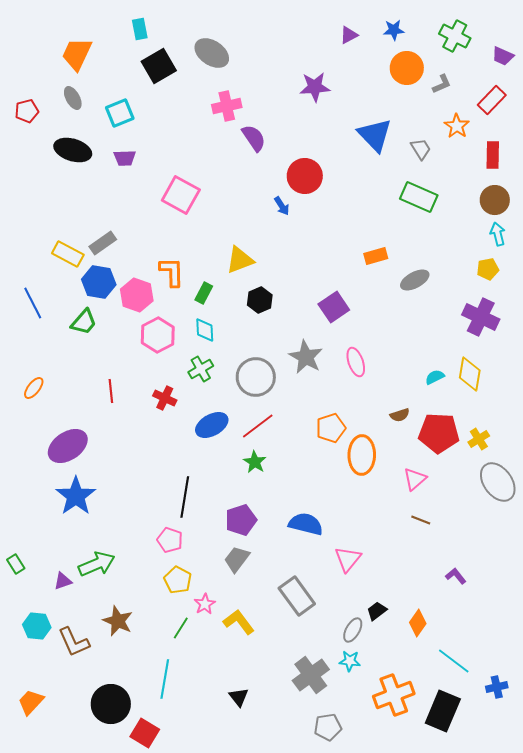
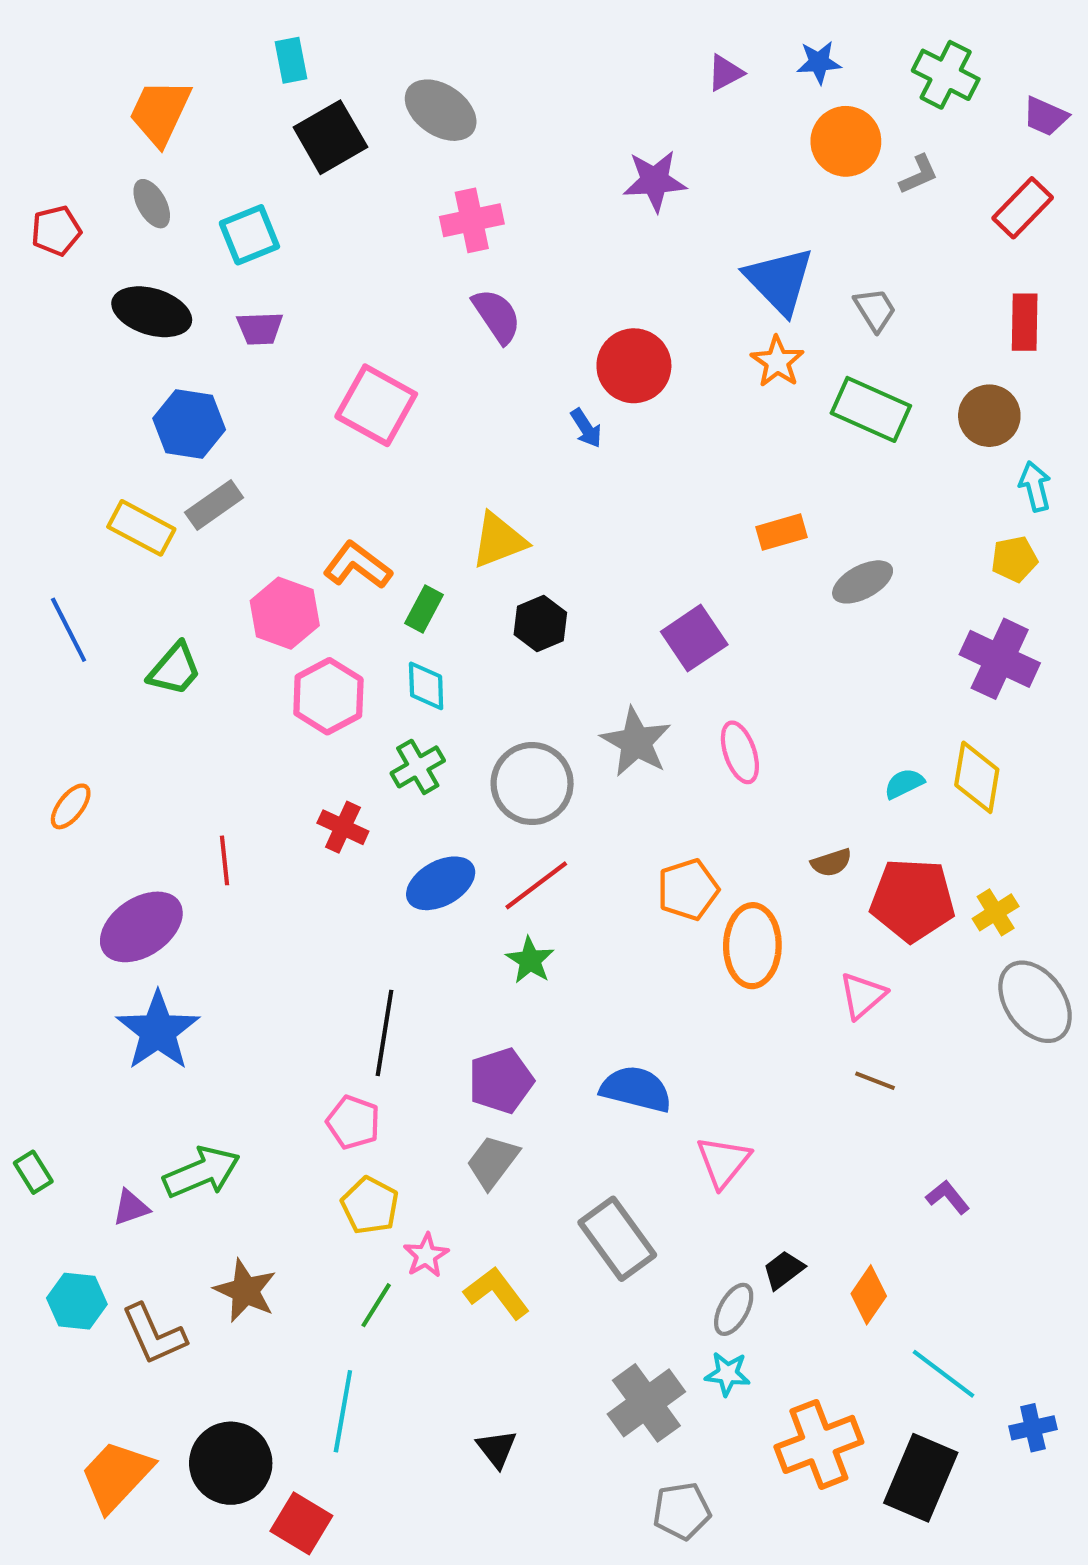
orange star: (457, 126) -> (777, 362), moved
purple semicircle: (254, 138) -> (497, 316), moved
brown circle: (495, 200) -> (989, 416), moved
orange L-shape: (172, 272) -> (357, 565), turned -52
blue hexagon: (99, 282) -> (189, 424), moved
red line: (111, 391) -> (224, 860), moved
orange trapezoid: (31, 702) -> (116, 1476), moved, size x1.4

